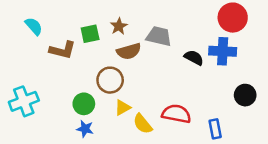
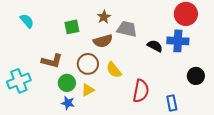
brown star: (119, 26) -> (104, 17), moved
brown L-shape: (63, 50) -> (52, 61), moved
yellow triangle: (123, 108) -> (88, 90), moved
red semicircle: (176, 114) -> (141, 91), turned 90
yellow semicircle: (143, 124) -> (114, 70), moved

